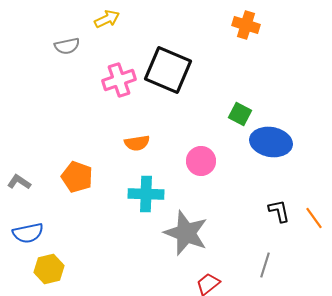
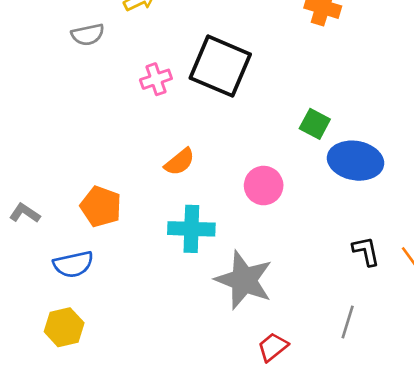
pink cross: (119, 80) -> (156, 79), size x0.7
orange semicircle: (137, 143) -> (180, 162), turned -30
blue semicircle: (28, 233) -> (73, 264), moved

